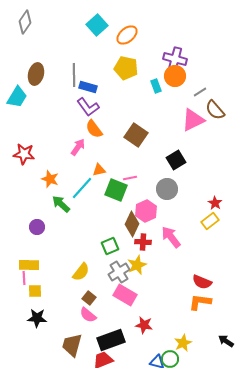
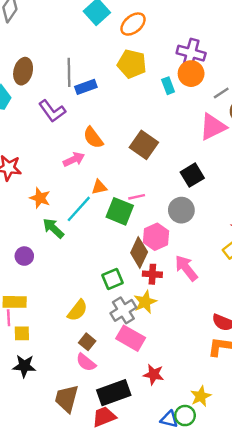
blue rectangle: (88, 87) -> (86, 87), turned -36
purple L-shape: (88, 107) -> (52, 111), moved
pink arrow: (78, 147) -> (74, 159), turned 30

